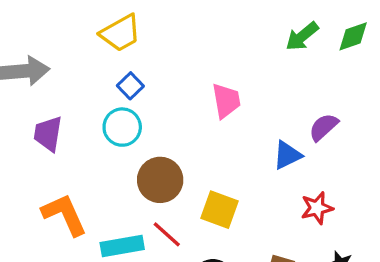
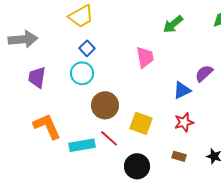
green arrow: (302, 36) -> (173, 24), moved
red star: (317, 208) -> (184, 122), moved

